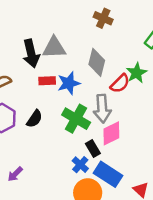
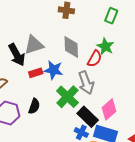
blue star: (69, 83) -> (54, 70), turned -30
green cross: (76, 119) -> (67, 97), turned 30
pink diamond: (111, 133) -> (109, 109), moved
black rectangle: (93, 148) -> (88, 117), size x1.5

